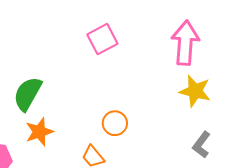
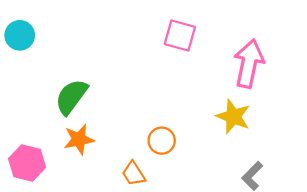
pink square: (102, 39) -> (180, 35), moved, turned 36
yellow star: (195, 91) -> (233, 116), moved

